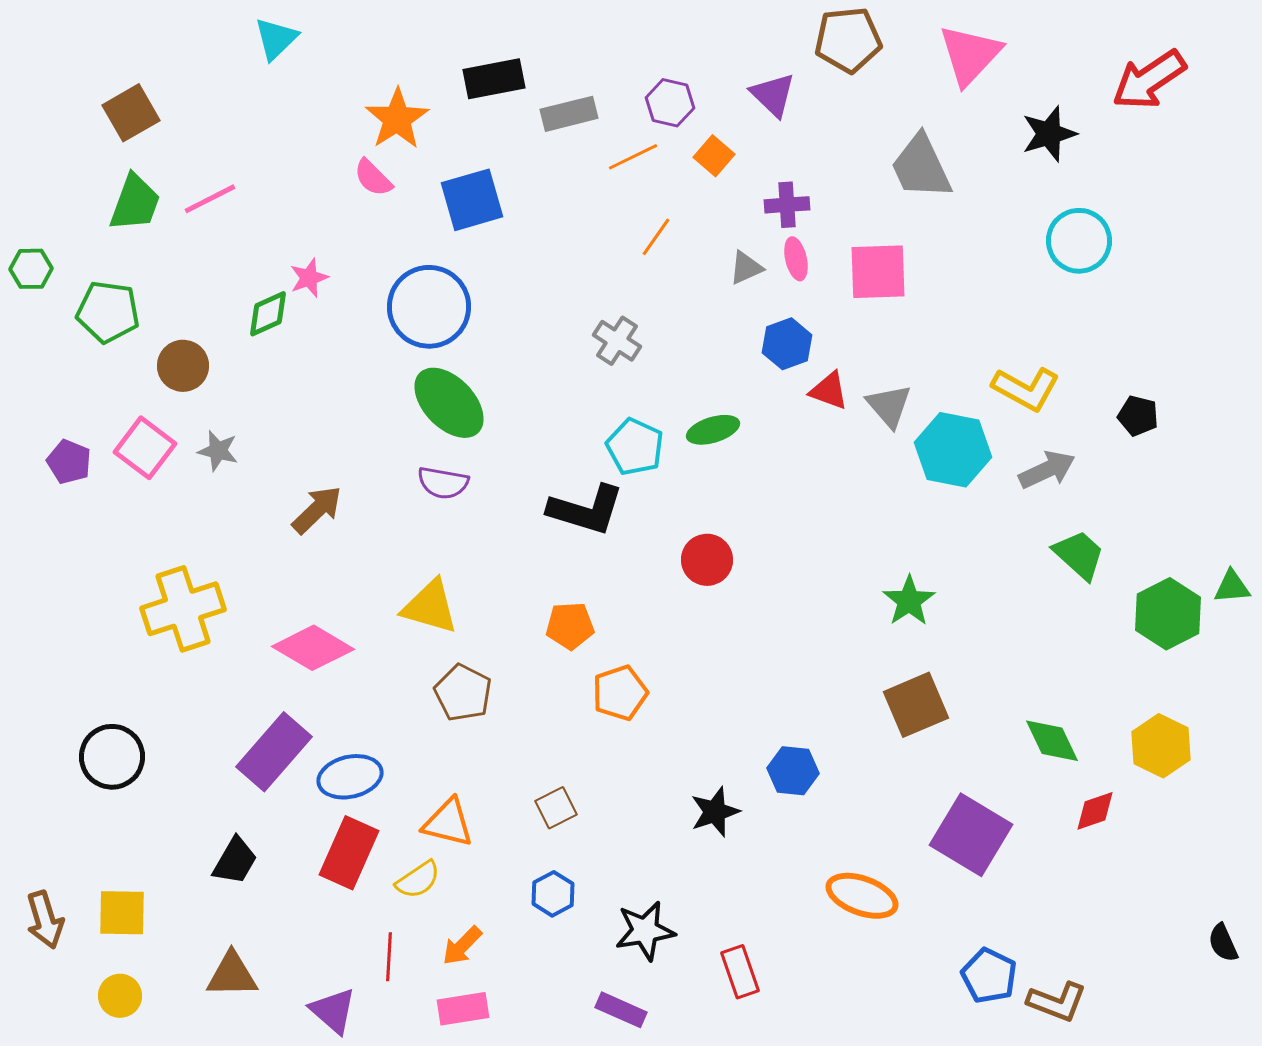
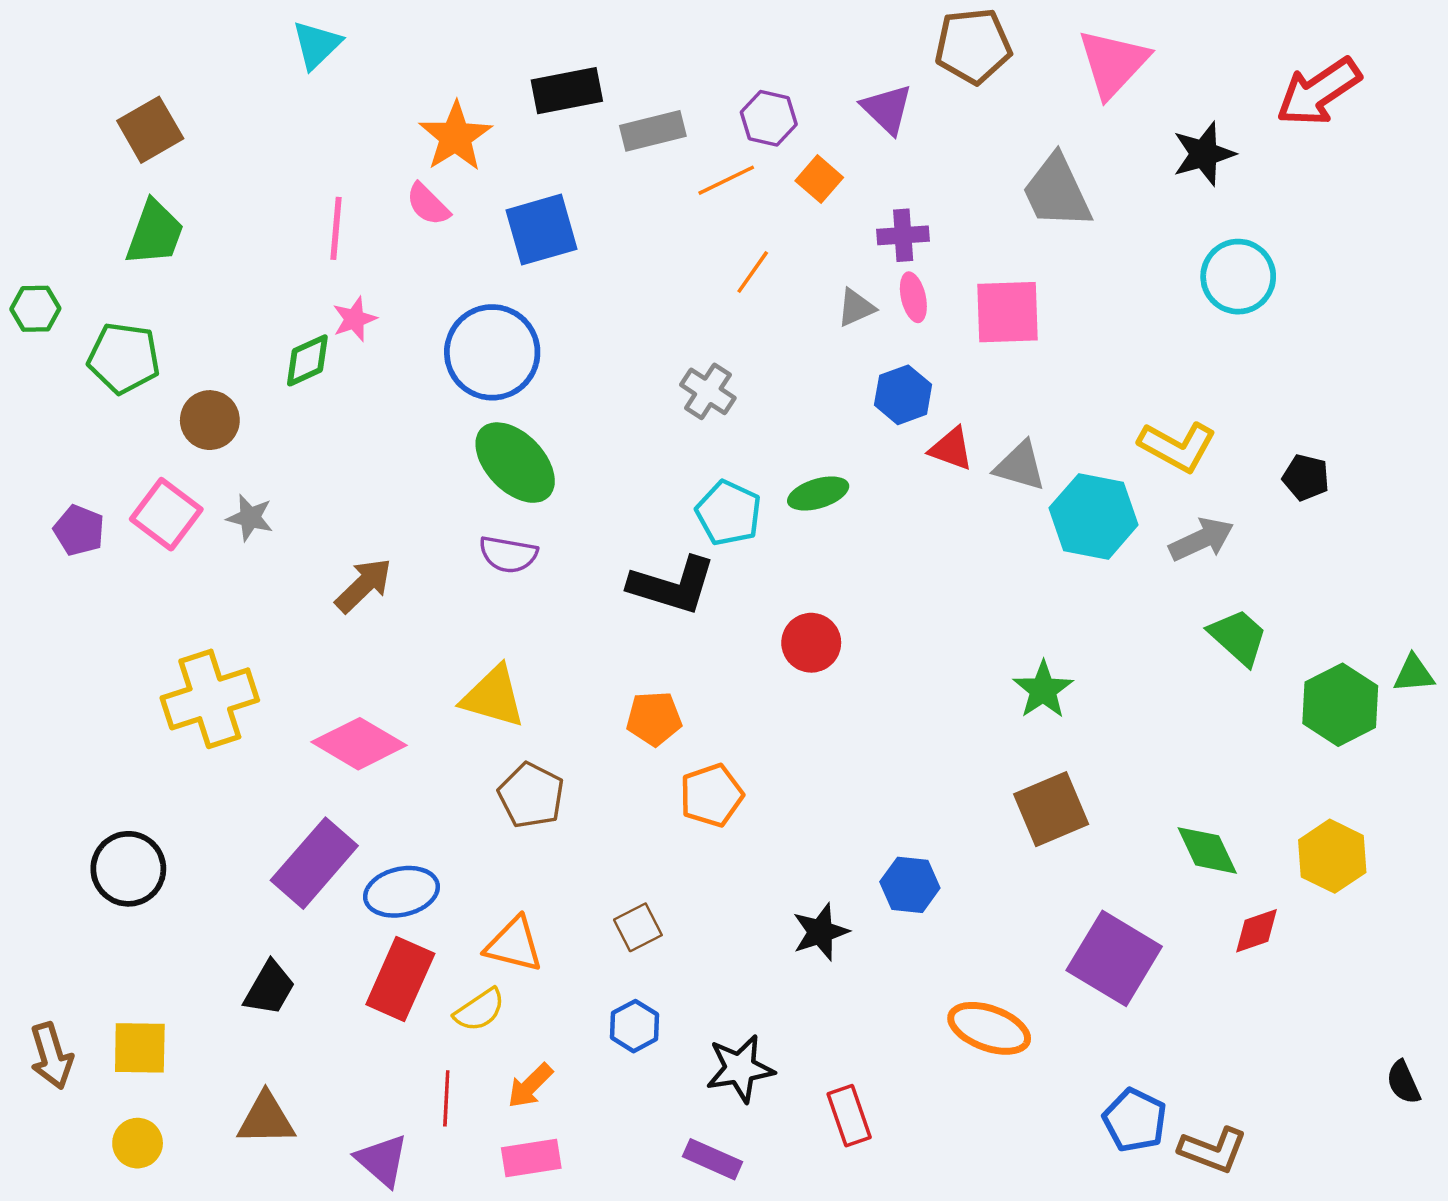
pink line: (210, 199) -> (336, 228), moved, turned -58
gray triangle: (889, 406) -> (1020, 466), turned -33

